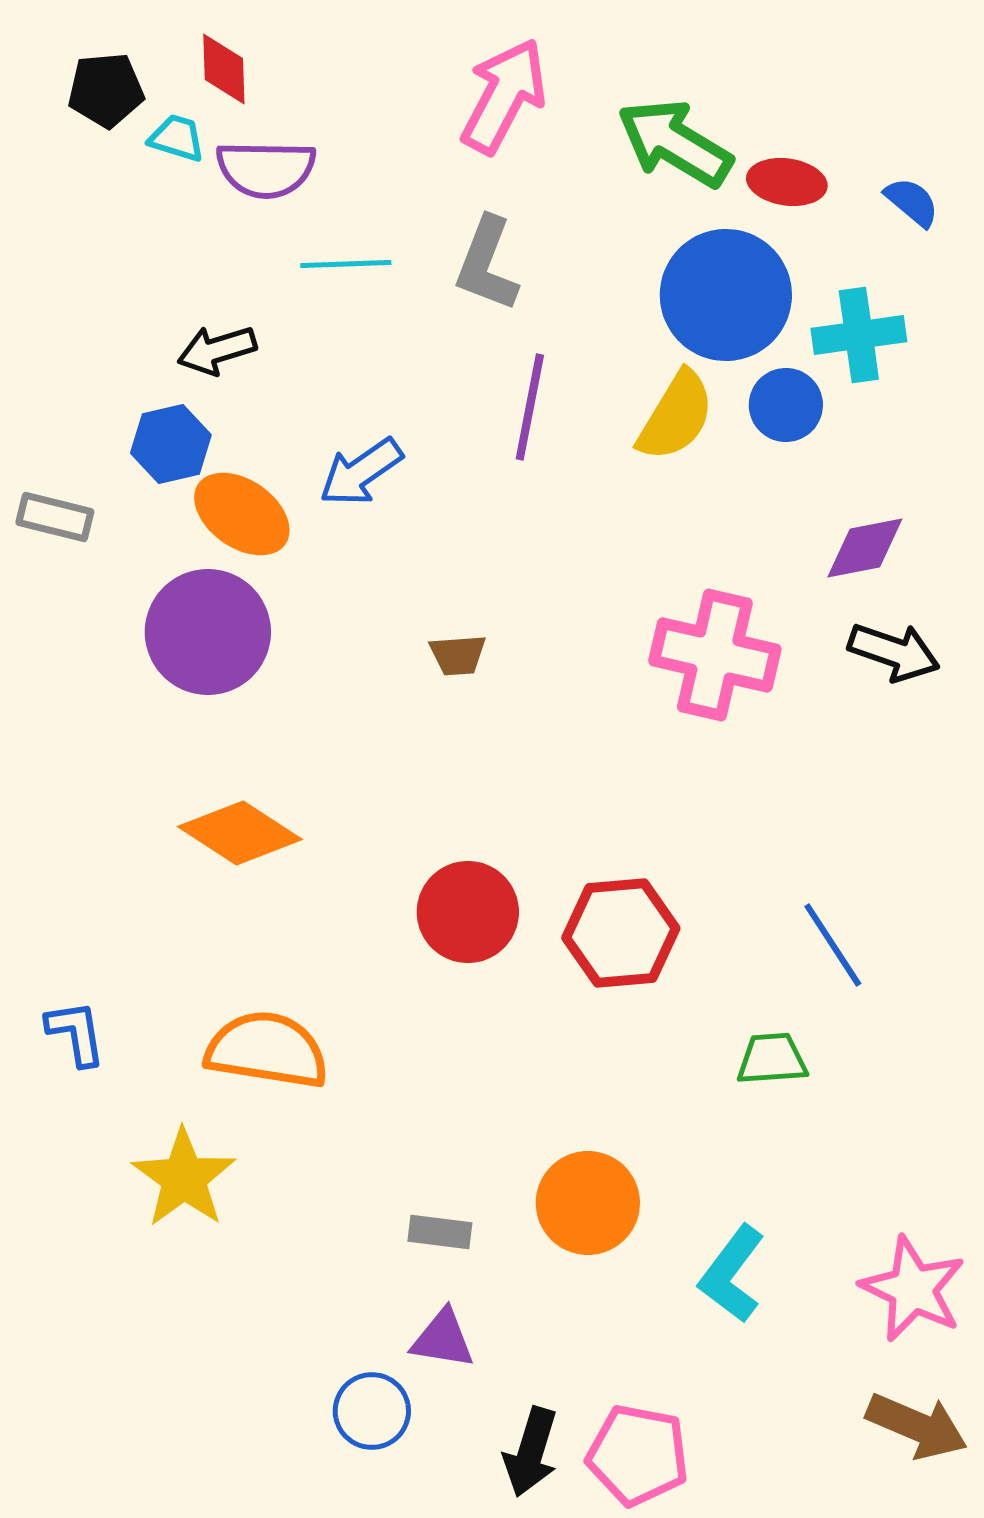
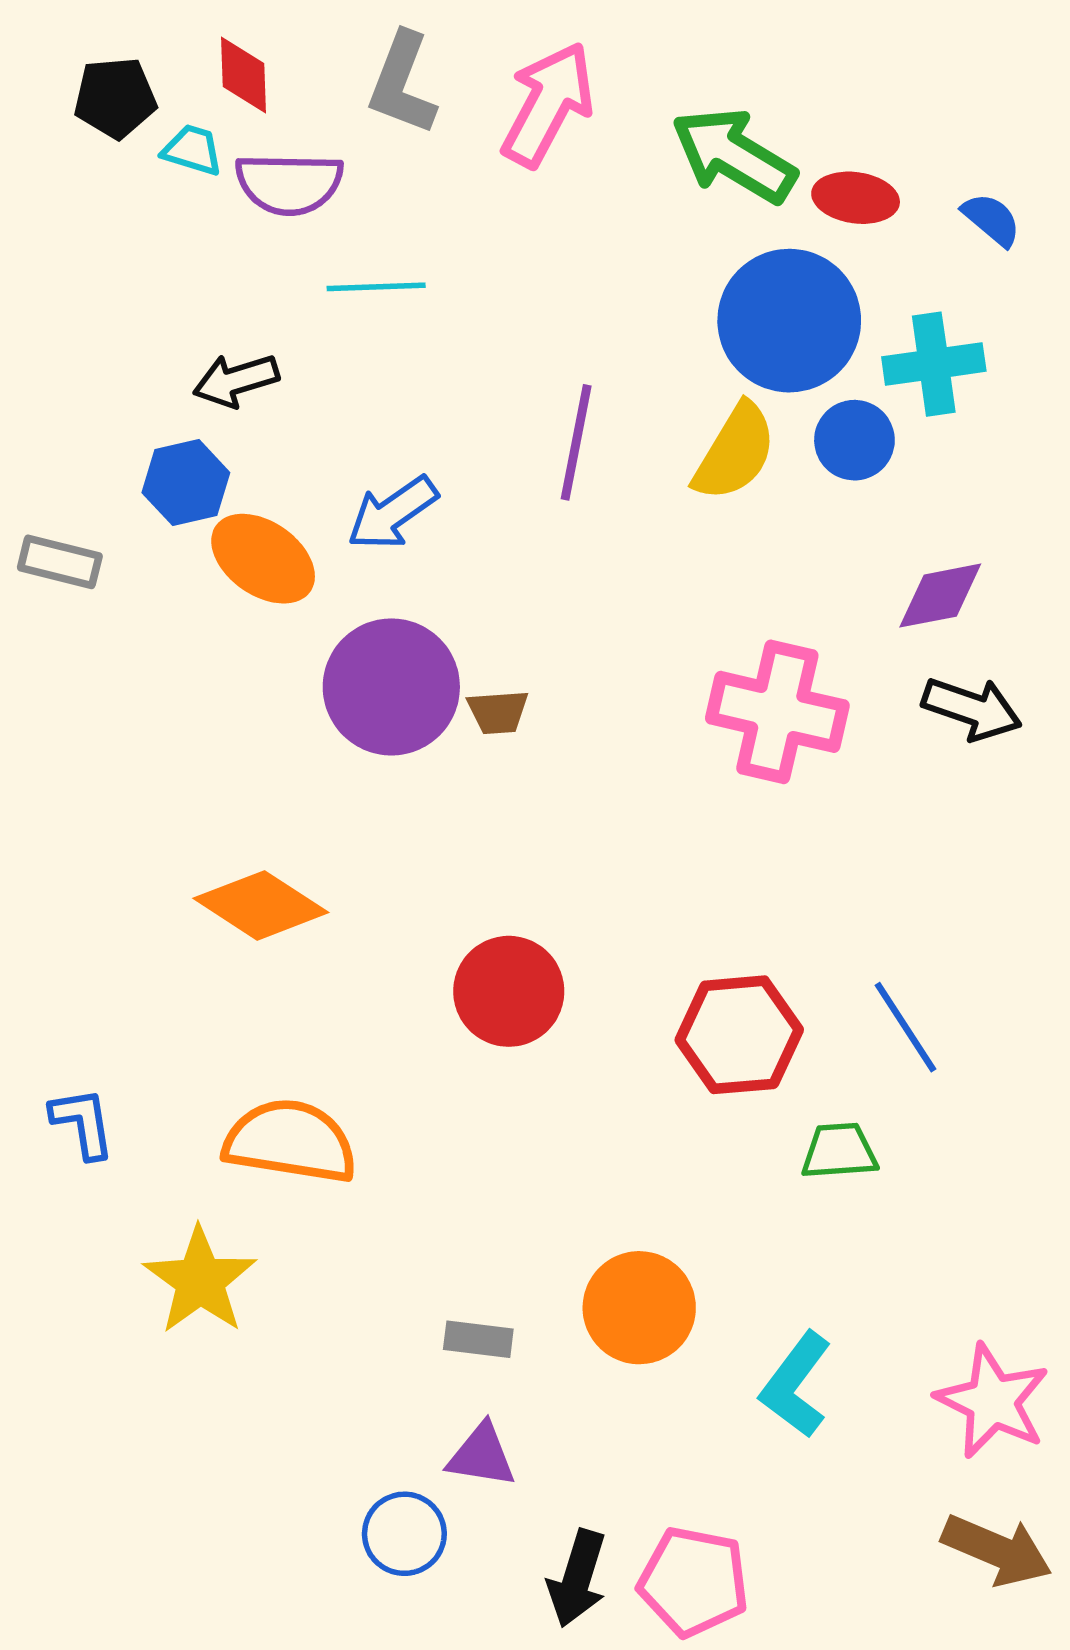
gray L-shape: (487, 264) -> (402, 84), moved
purple circle: (208, 632) -> (391, 687), moved
red hexagon: (621, 933) -> (739, 1035), moved

